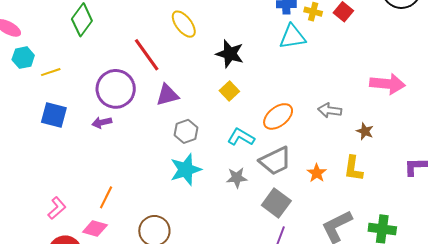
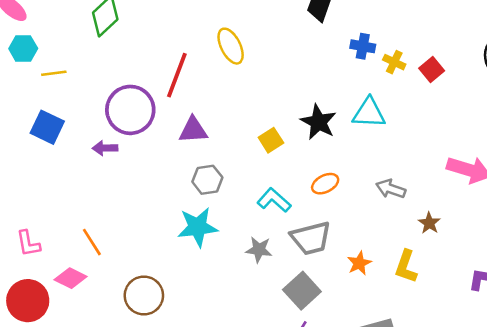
cyan triangle: (292, 37) -> (369, 113), moved
black star: (230, 54) -> (318, 122), moved
red line: (147, 55) -> (177, 75), turned 45
orange ellipse: (278, 116) -> (325, 184), size x0.7
orange line: (106, 197) -> (92, 242), turned -70
pink L-shape: (57, 208) -> (28, 243), turned 110

